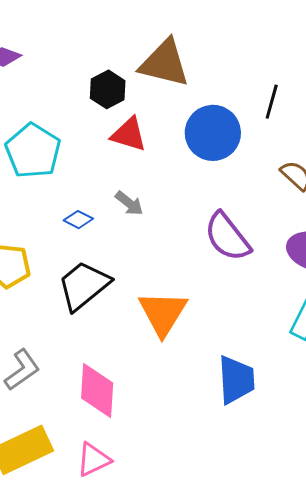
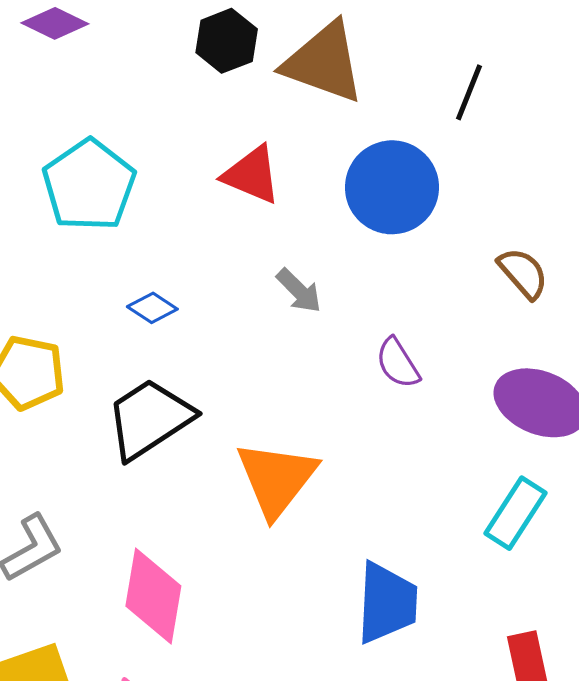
black hexagon: (108, 89) -> (227, 41), moved
black line: (272, 102) -> (469, 92), moved
gray arrow: (129, 203) -> (299, 291), moved
purple semicircle: (227, 237) -> (398, 363), size x0.6

